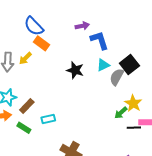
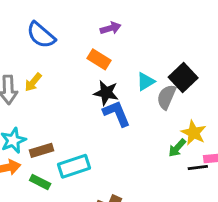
blue L-shape: (99, 40) -> (117, 113), moved
orange rectangle: (41, 43) -> (99, 59), moved
brown rectangle: (27, 106) -> (42, 150), turned 35
cyan rectangle: (48, 119) -> (74, 166), size x1.5

